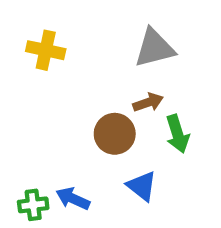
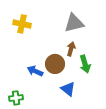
brown arrow: (148, 102) -> (71, 49), turned -56
blue arrow: (73, 199) -> (35, 71), moved

